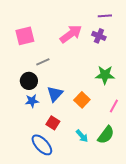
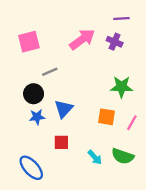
orange square: (82, 100) -> (106, 117), moved, turned -35
red square: (53, 123) -> (61, 142), turned -32
green semicircle: (106, 135) -> (123, 156), turned 72
blue ellipse: (42, 145) -> (31, 168), moved

